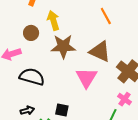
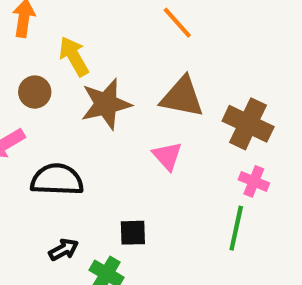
pink triangle: (86, 78) -> (167, 156), size x0.7

